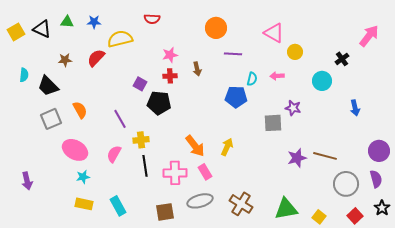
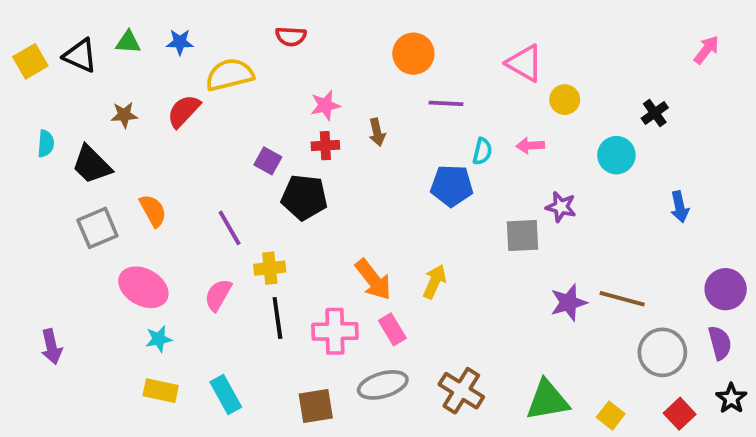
pink arrow: (369, 36) -> (706, 50), moved, size x0.7

